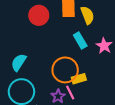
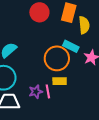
cyan rectangle: (80, 40) -> (71, 46), turned -49
orange circle: (65, 70) -> (57, 58), moved

